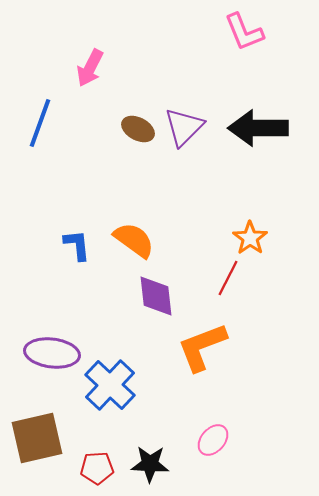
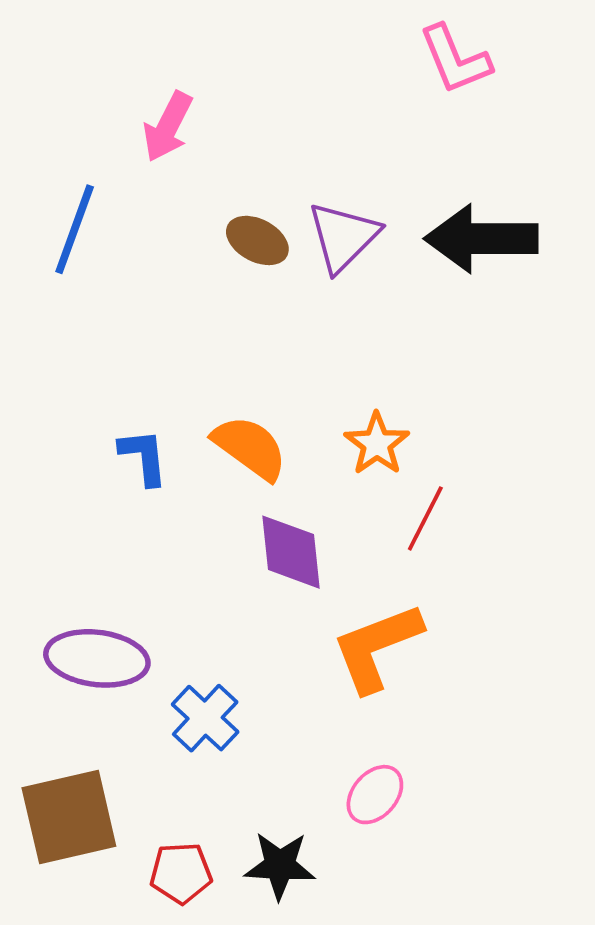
orange star: (250, 238) -> (377, 444), moved
blue cross: (110, 385) -> (205, 718), size x0.7
pink ellipse: (213, 440) -> (375, 795), moved

